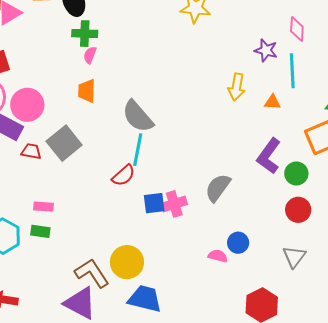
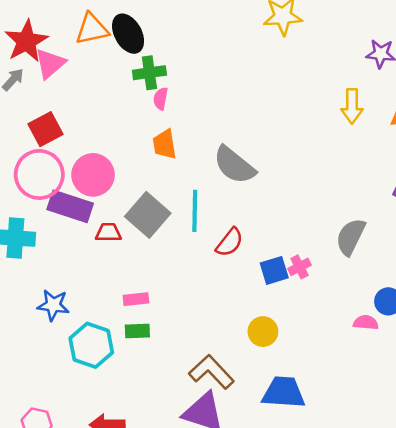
cyan line: (138, 150) -> (195, 211), moved
pink cross: (174, 204) -> (299, 267), size x0.7
yellow circle: (127, 262) -> (263, 332), moved, size x0.7

